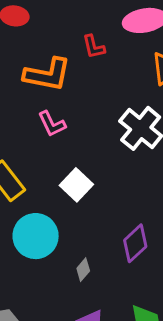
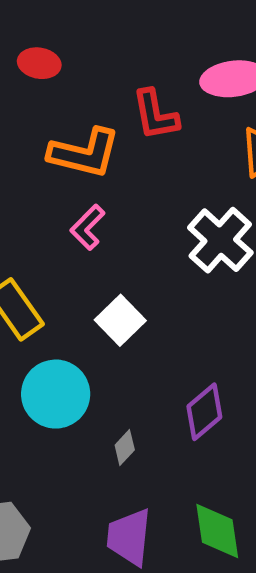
red L-shape: (94, 47) -> (155, 115), size x1.4
pink L-shape: (52, 124) -> (88, 227), turned 68

